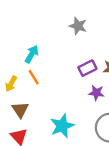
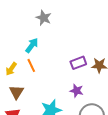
gray star: (78, 26) -> (44, 18), moved
purple star: (96, 93) -> (77, 91), moved

